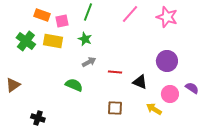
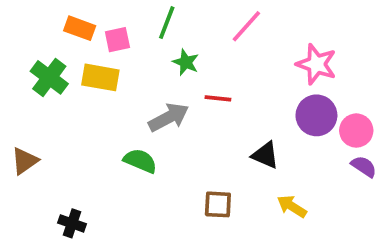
pink star: (167, 17) -> (316, 64), moved
green star: (85, 39) -> (186, 62), moved
gray arrow: (89, 62) -> (169, 117), size x1.5
red line: (115, 72) -> (218, 98), moved
pink circle: (170, 94) -> (356, 131), moved

